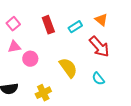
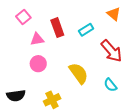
orange triangle: (101, 20) -> (114, 14), moved
pink square: (13, 24) -> (23, 17), moved
pink triangle: (14, 47) -> (37, 39), moved

